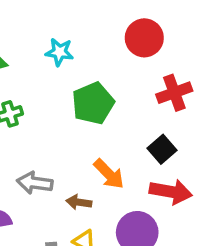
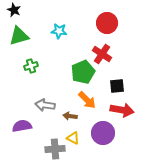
red cross: (174, 93) -> (102, 54), moved, turned -36
green pentagon: (93, 103) -> (83, 72), moved
black square: (162, 149) -> (117, 86), turned 35

